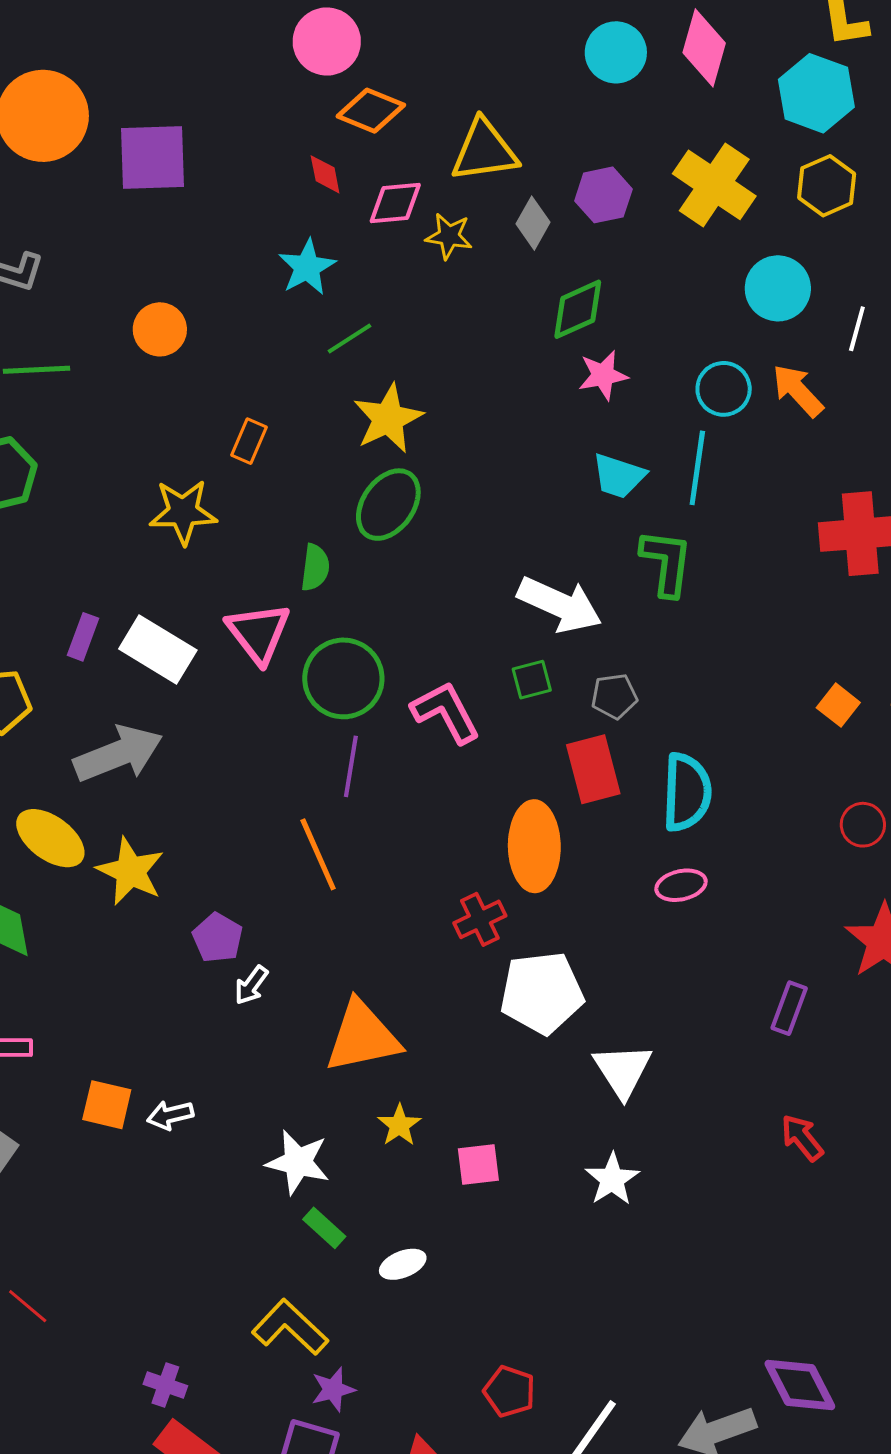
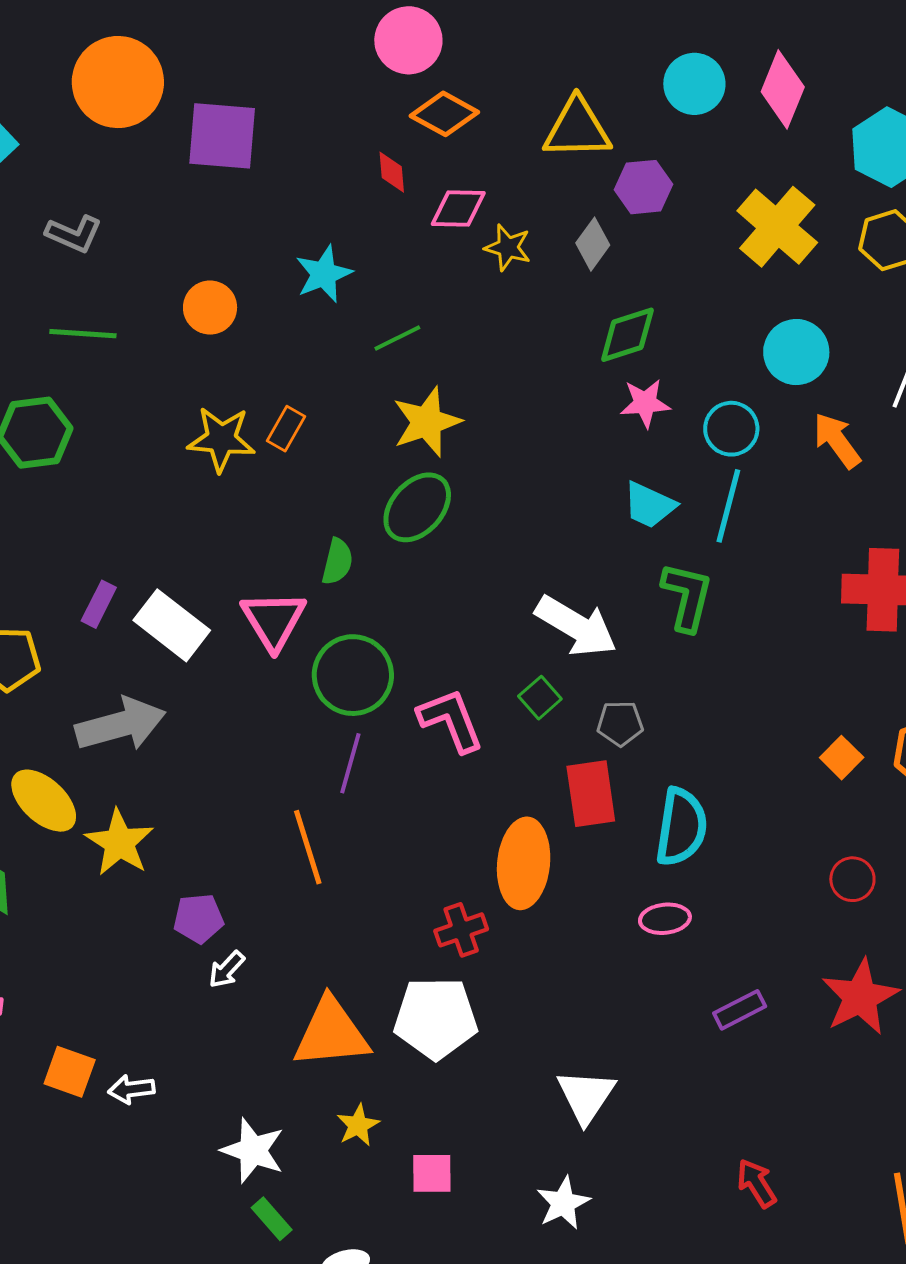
yellow triangle: (484, 151) -> (577, 129), moved
purple hexagon: (603, 195) -> (644, 187), moved
cyan star: (307, 267) -> (324, 274), moved
cyan circle: (778, 288) -> (796, 352), moved
cyan circle: (724, 389) -> (731, 429), moved
yellow star: (183, 512) -> (221, 439), moved
green square: (532, 680) -> (540, 698), turned -33
purple pentagon: (218, 938) -> (199, 918), turned 30
white pentagon: (542, 993) -> (436, 1018), moved
purple rectangle: (789, 1008) -> (740, 1010), moved, turned 36

